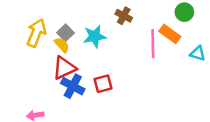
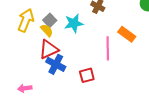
orange rectangle: (170, 34) -> (127, 34), moved
pink line: (153, 44) -> (108, 48), moved
red square: (103, 84) -> (87, 75), moved

